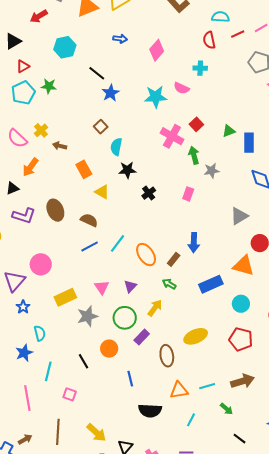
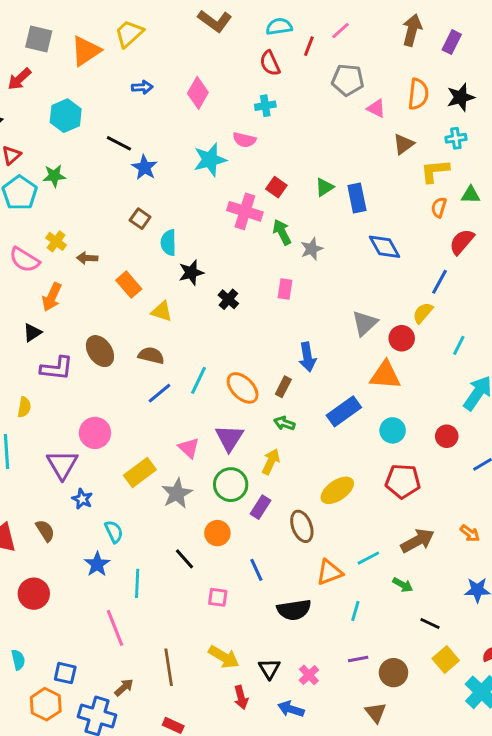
red line: (238, 34) -> (309, 46), turned -32
gray triangle: (239, 216) -> (365, 323), moved
purple triangle: (130, 286) -> (229, 438), size x1.5
pink square: (70, 394) -> (218, 597), moved

